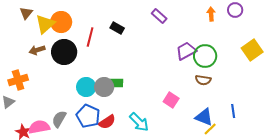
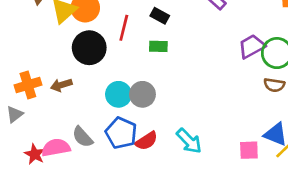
brown arrow: (37, 50) -> (61, 85), moved
green rectangle: (116, 83) -> (158, 46), moved
pink square: (171, 100) -> (249, 150), moved, turned -35
gray semicircle: (59, 119) -> (83, 137), turned -72

